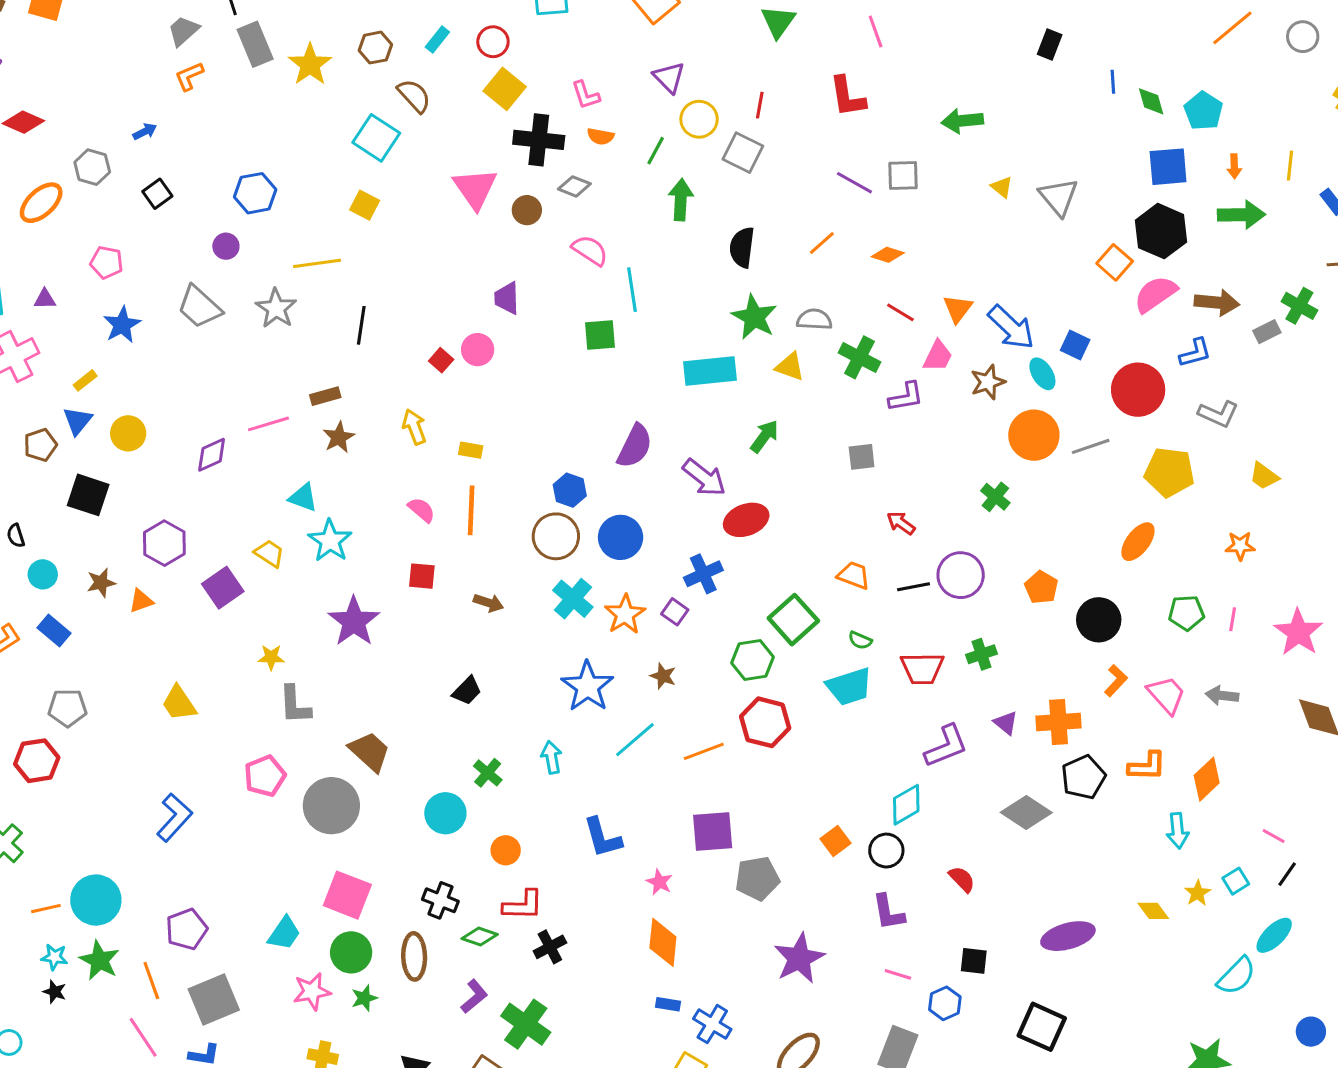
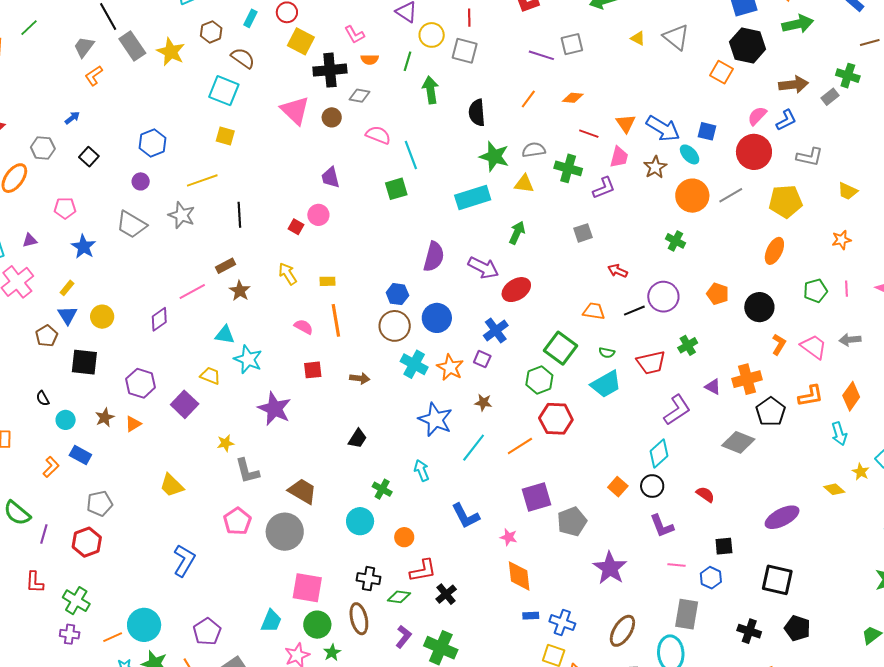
pink semicircle: (1155, 294) -> (757, 116), moved, size x0.7

